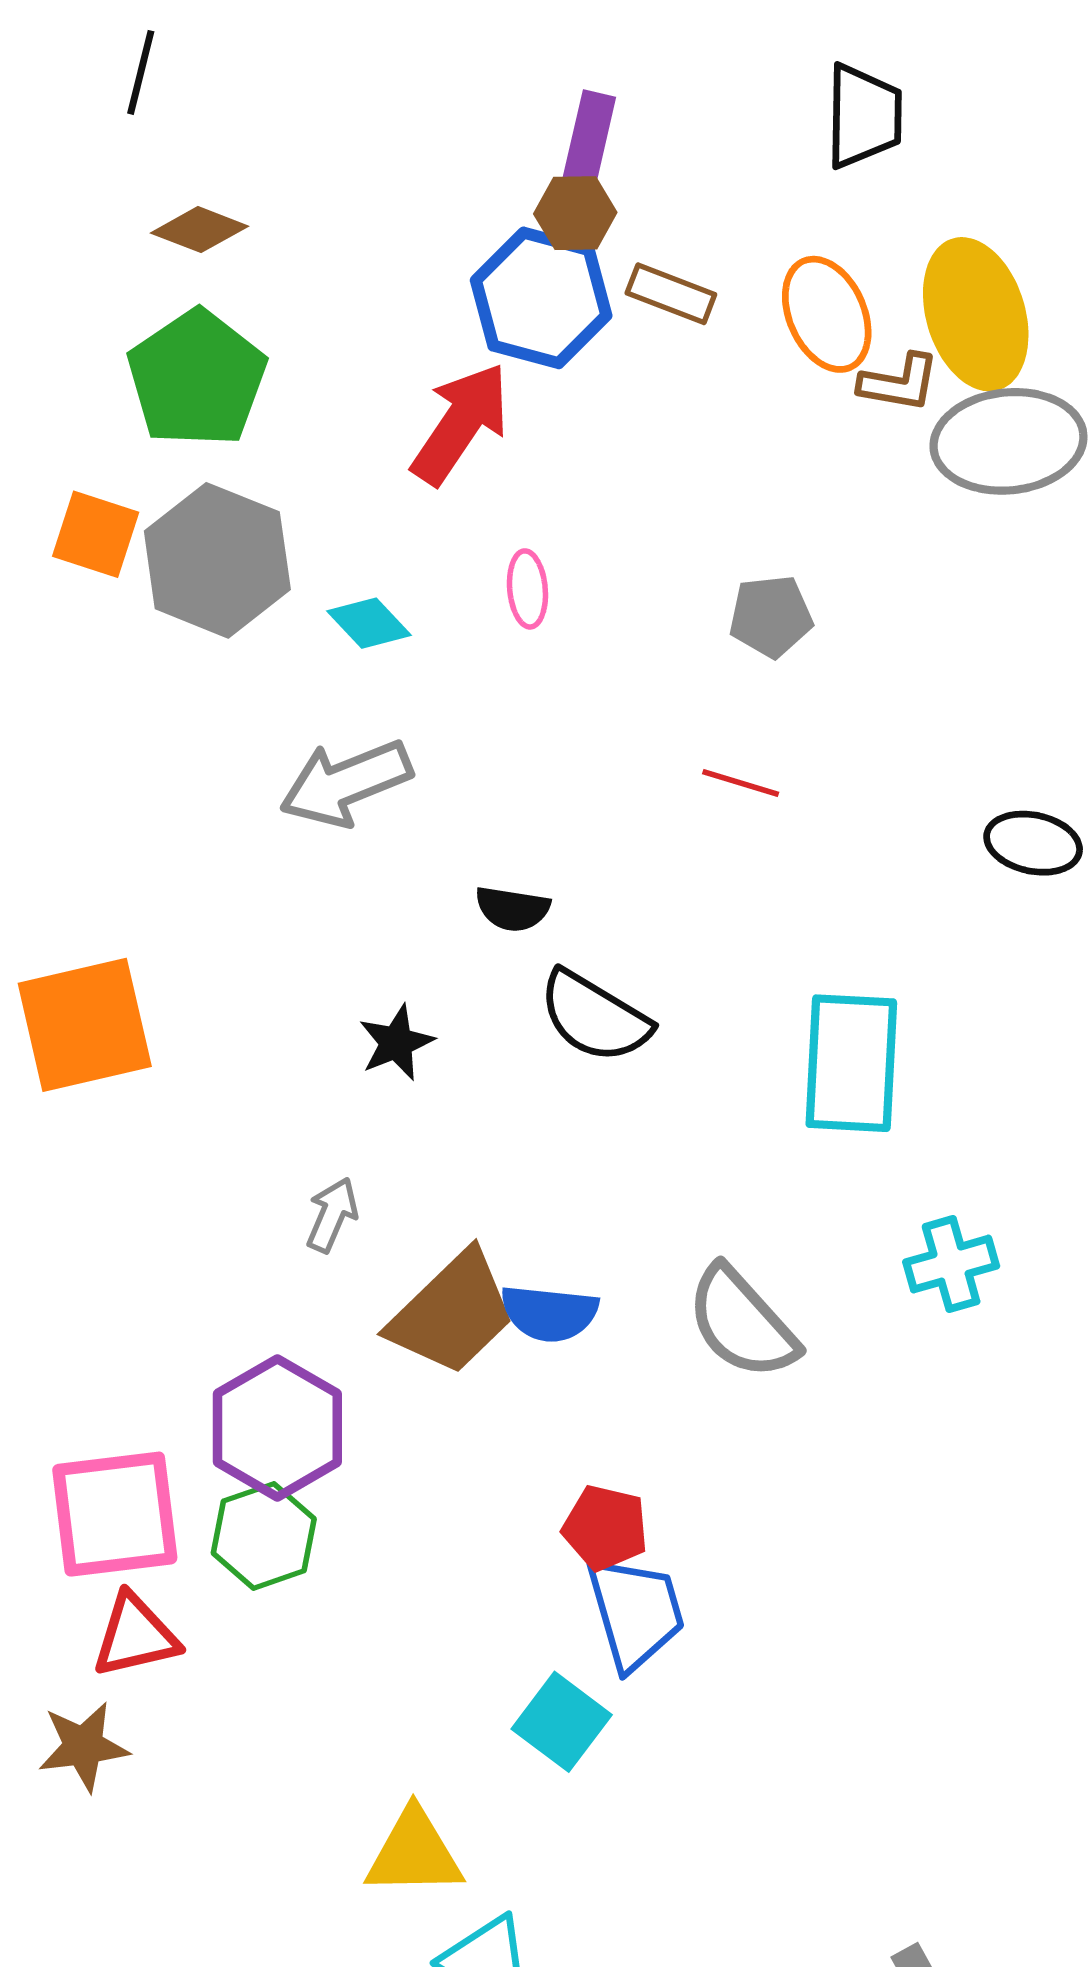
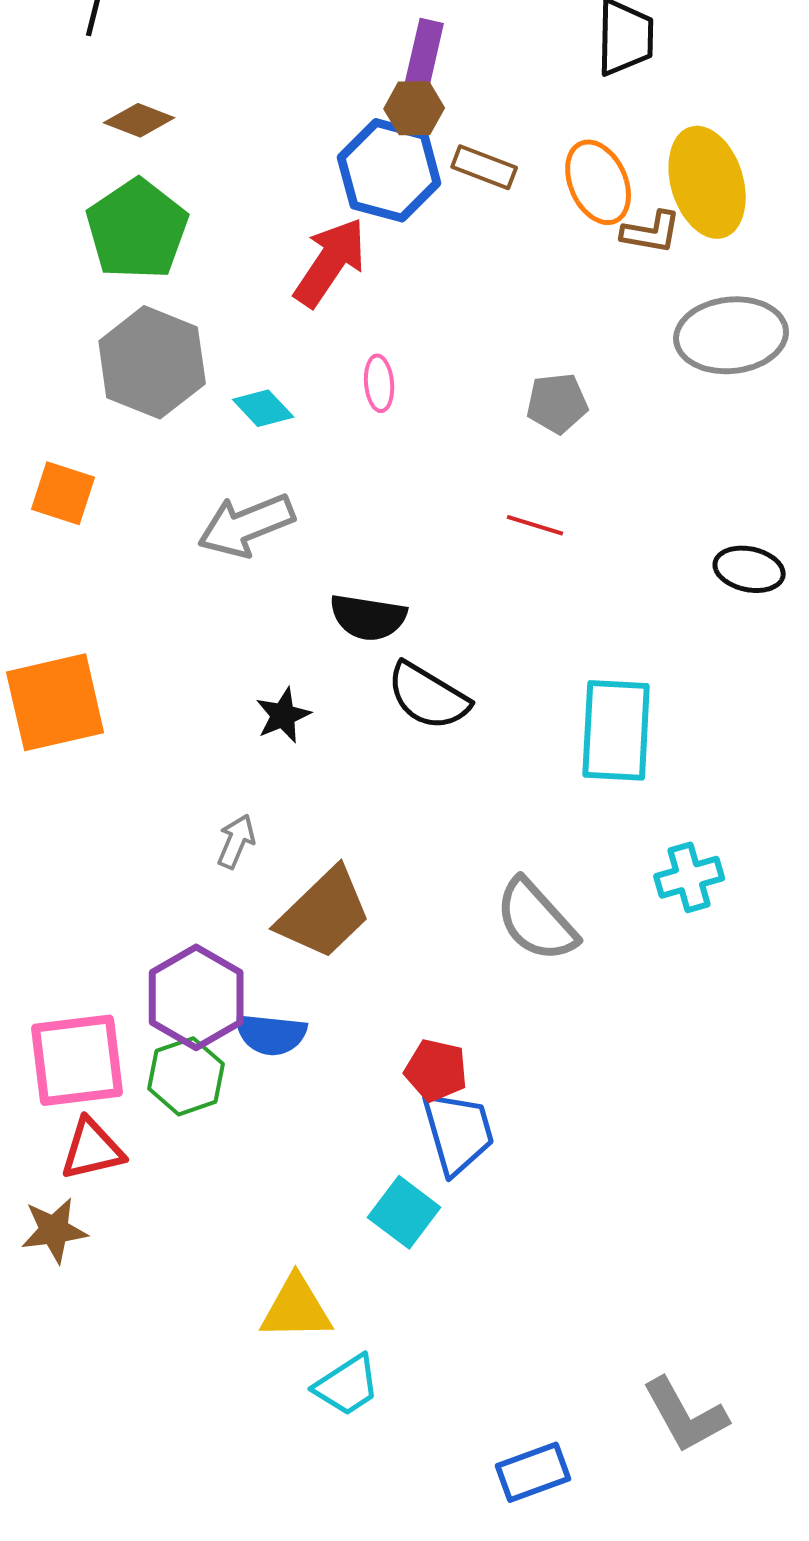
gray ellipse: (1008, 441) -> (731, 335), moved
orange square: (96, 534) -> (63, 493), moved
black semicircle: (512, 909) -> (368, 617), size x1.4
blue semicircle: (549, 1313) -> (271, 1034), moved

